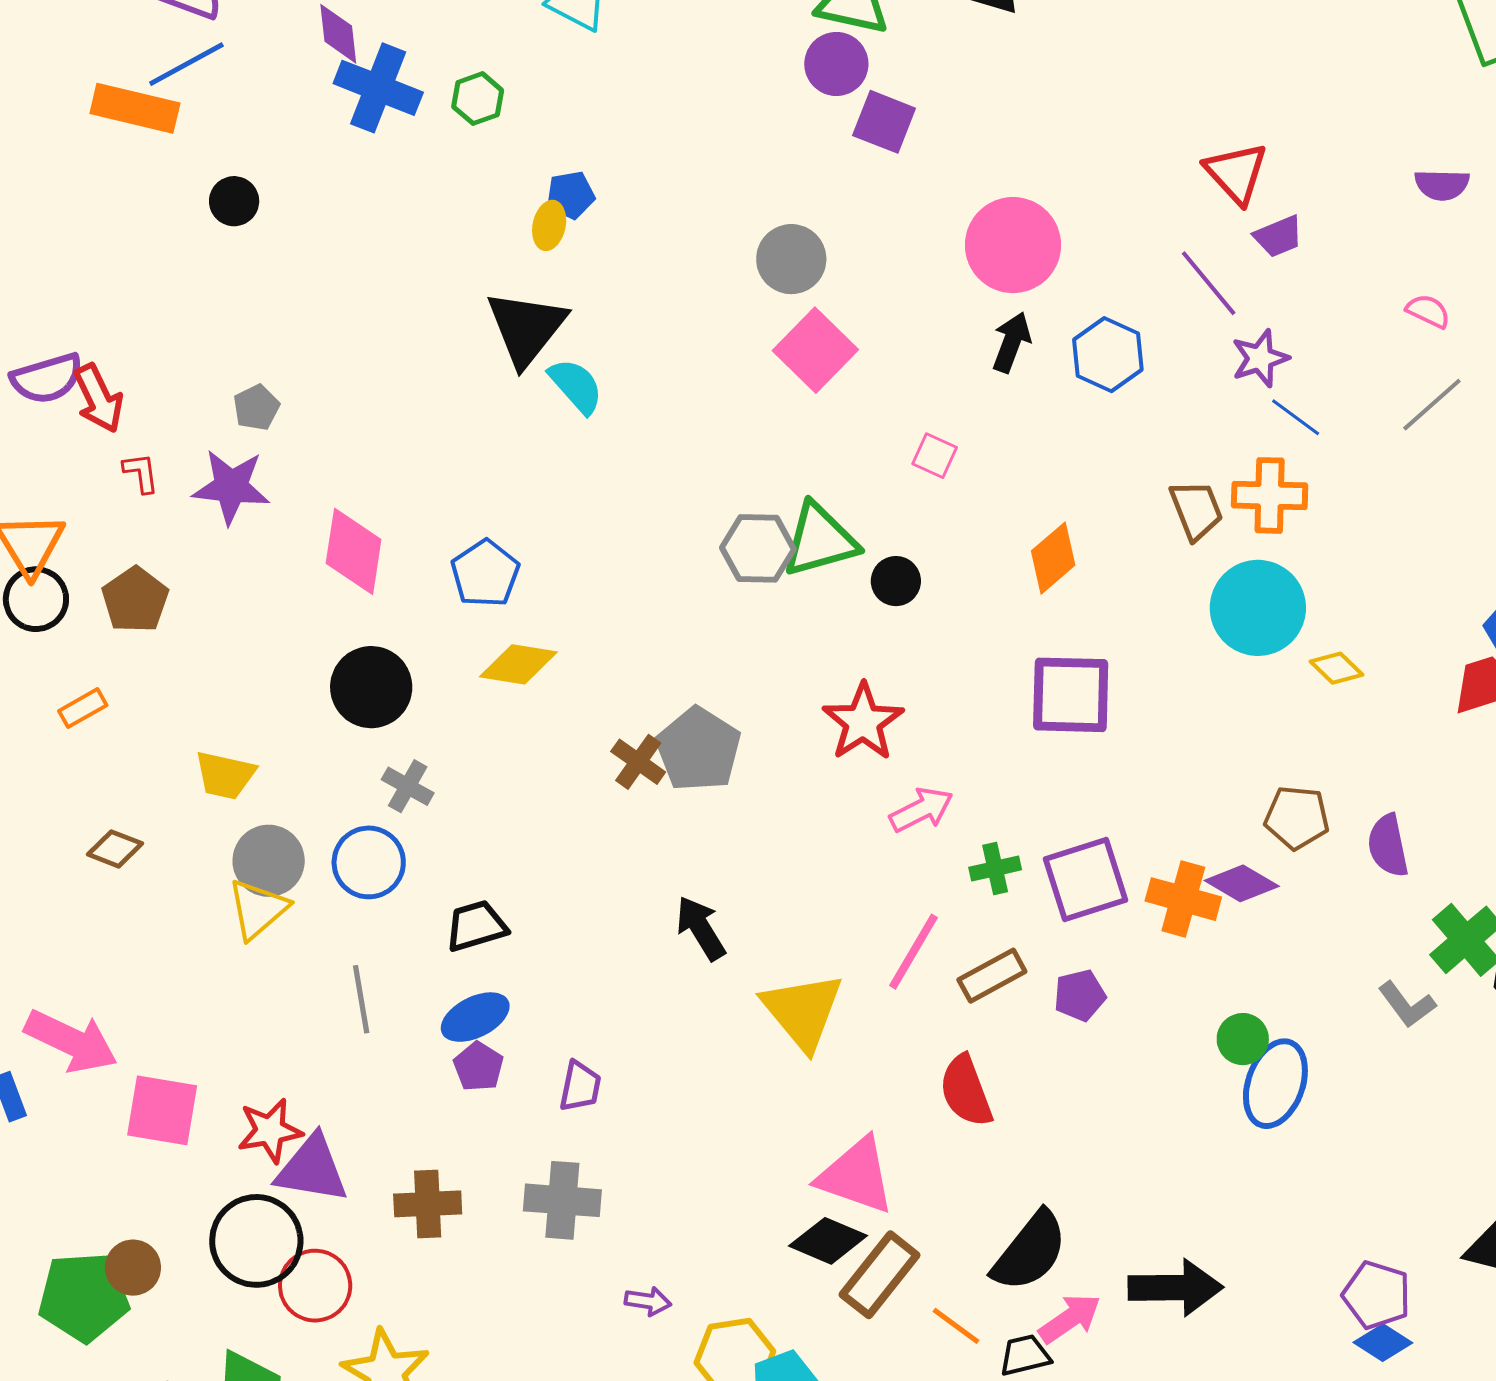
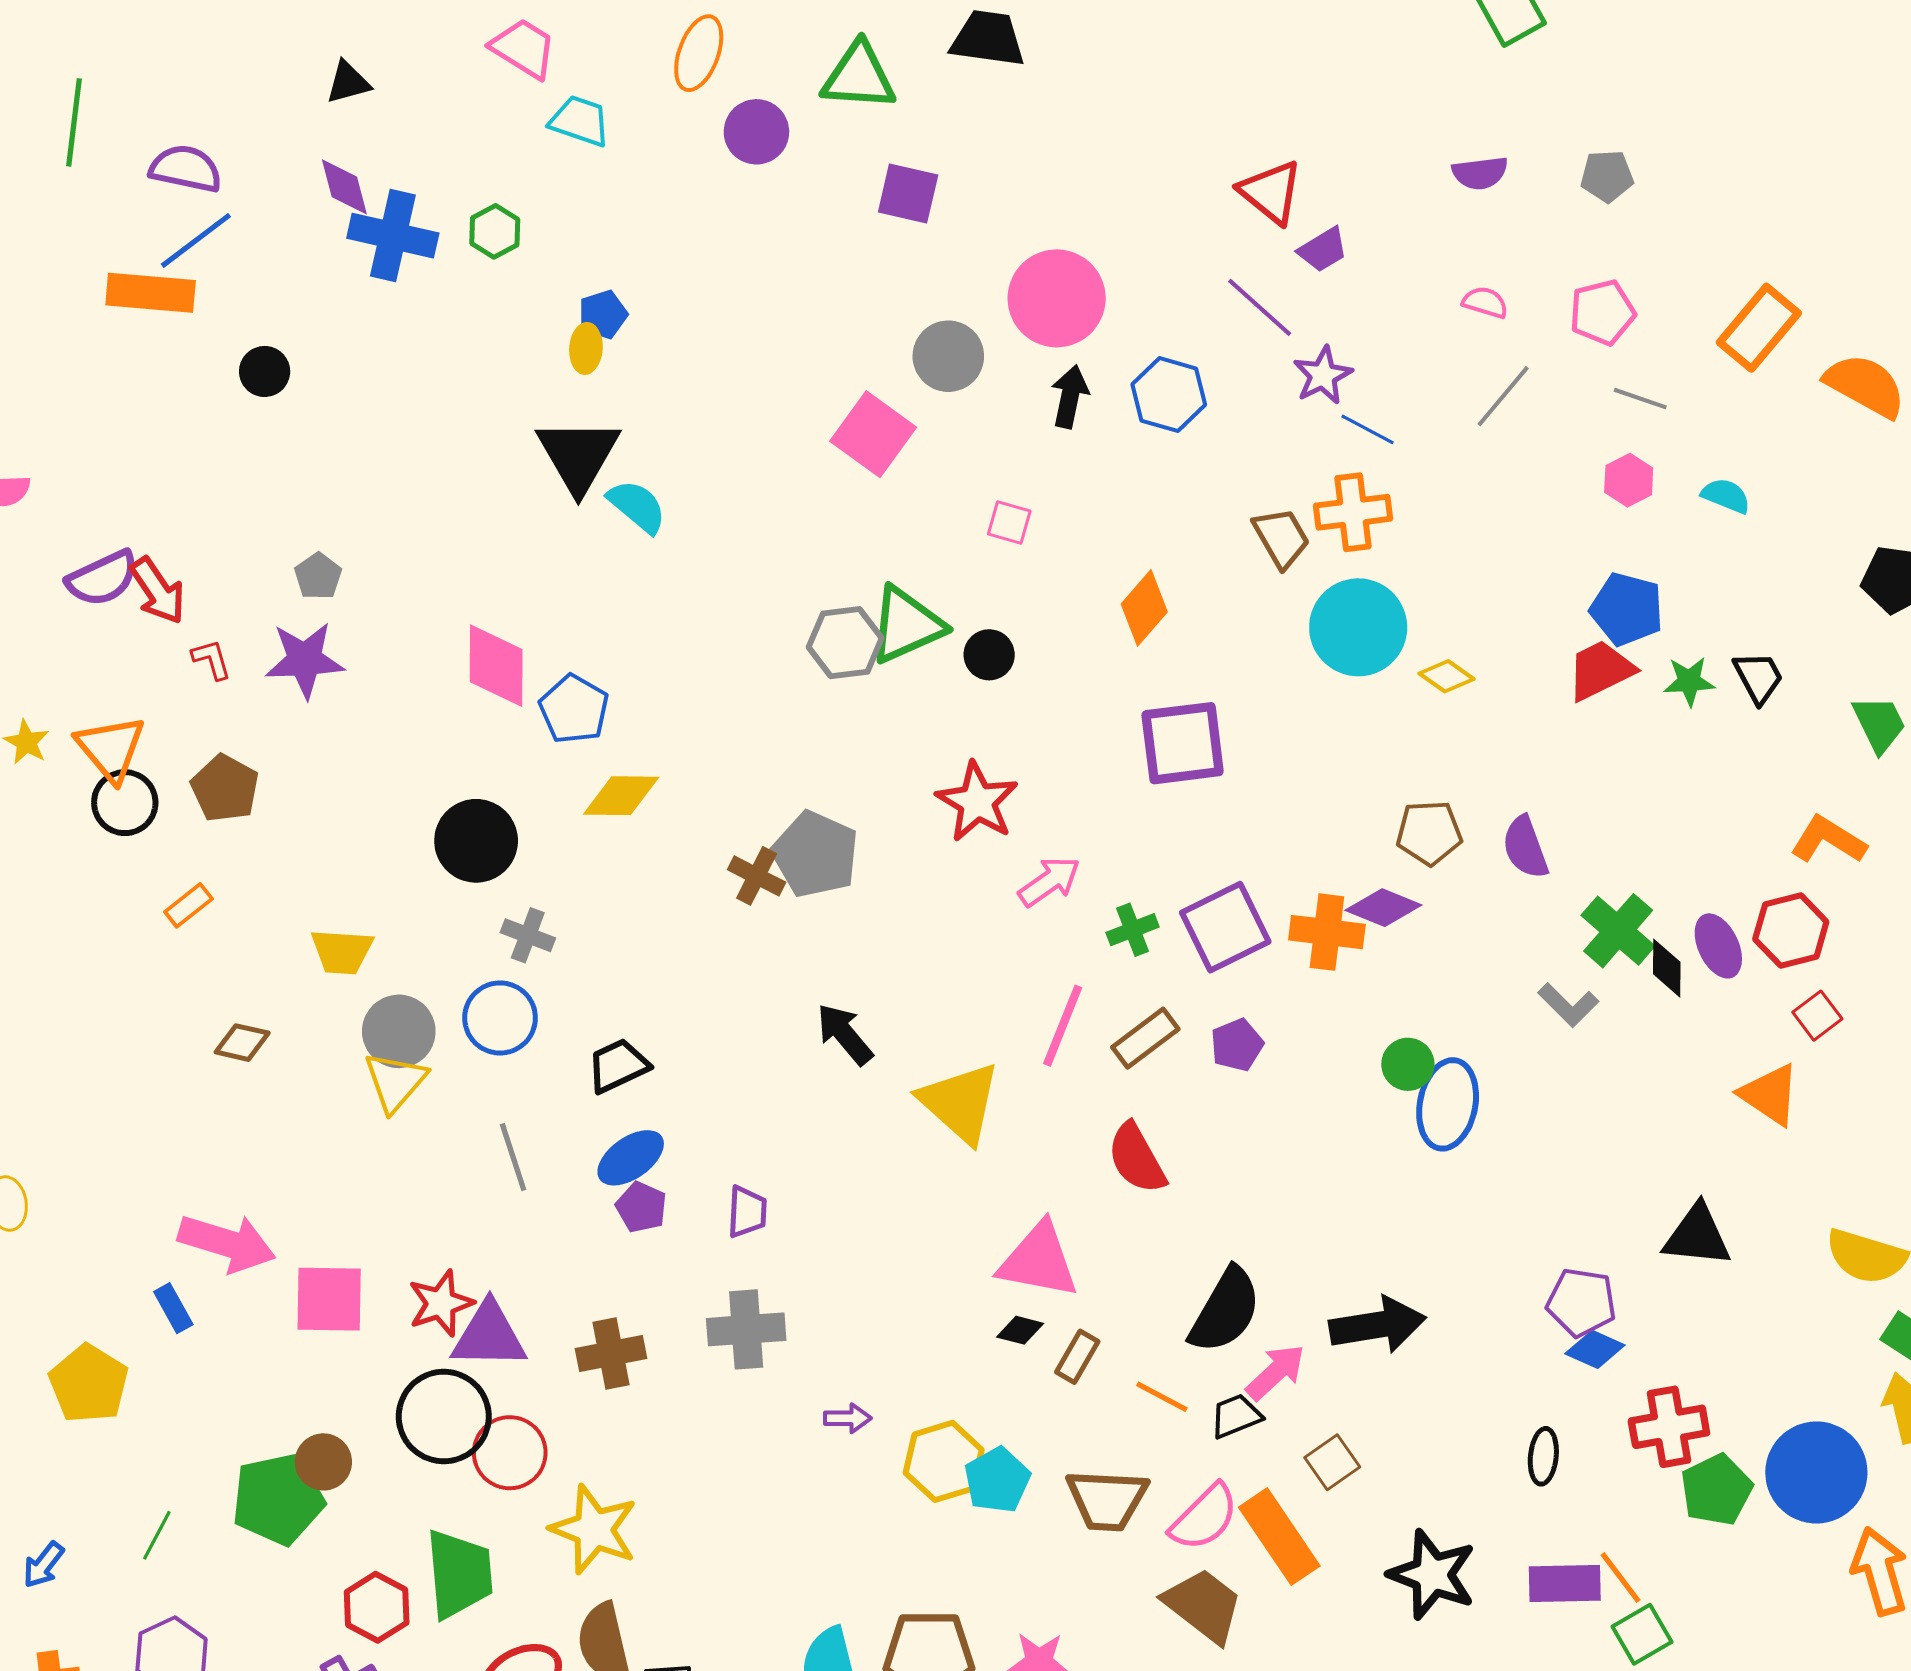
purple circle: (836, 64) -> (756, 132), moved
gray circle: (791, 259) -> (948, 356), moved
pink diamond: (354, 551) -> (496, 666), moved
black diamond: (828, 1241) -> (1020, 1330), size x0.6
brown rectangle: (880, 1275) -> (1077, 1357), size x0.6

